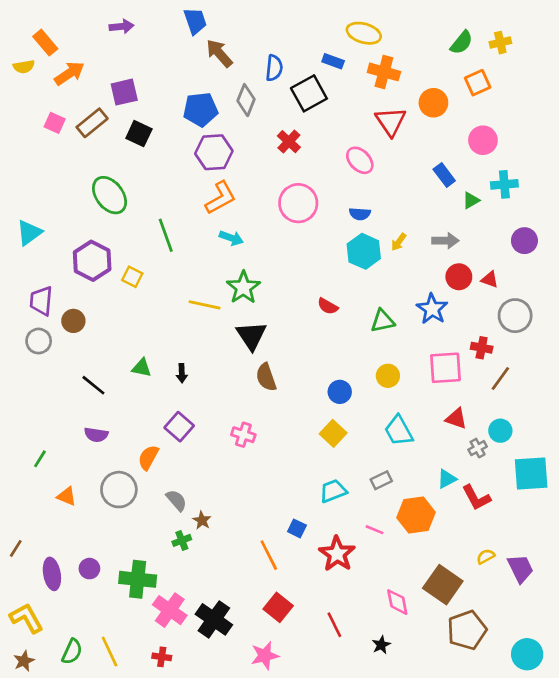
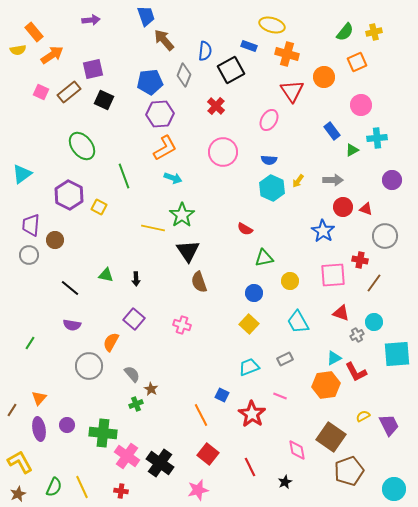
pink ellipse: (360, 160) -> (269, 120), turned 75
green triangle: (383, 321) -> (264, 258), moved
orange triangle: (67, 496) -> (39, 398), moved, turned 49
orange hexagon: (416, 515) -> (326, 385), moved

